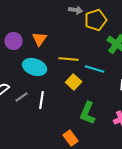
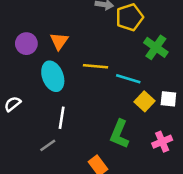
cyan ellipse: (35, 67) -> (53, 76), turned 50
yellow square: (74, 82) -> (145, 101), moved
gray line: (22, 97) -> (48, 145), moved

